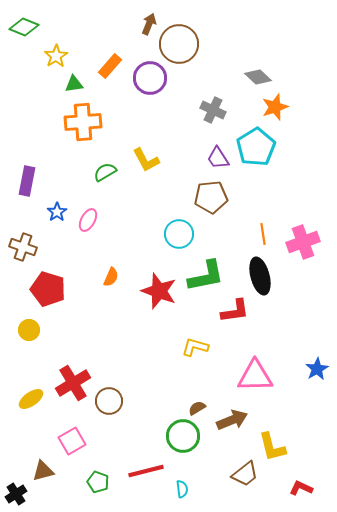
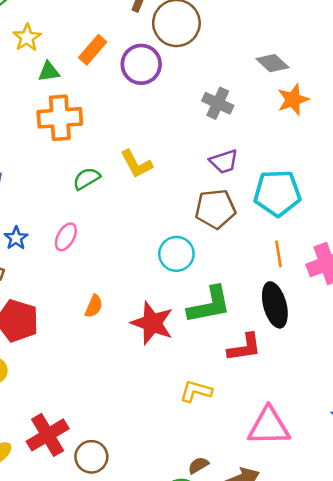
cyan pentagon: (256, 147) -> (277, 193), moved, turned 30
purple trapezoid: (218, 158) -> (224, 162), turned -75
blue star: (57, 212) -> (16, 238), moved

